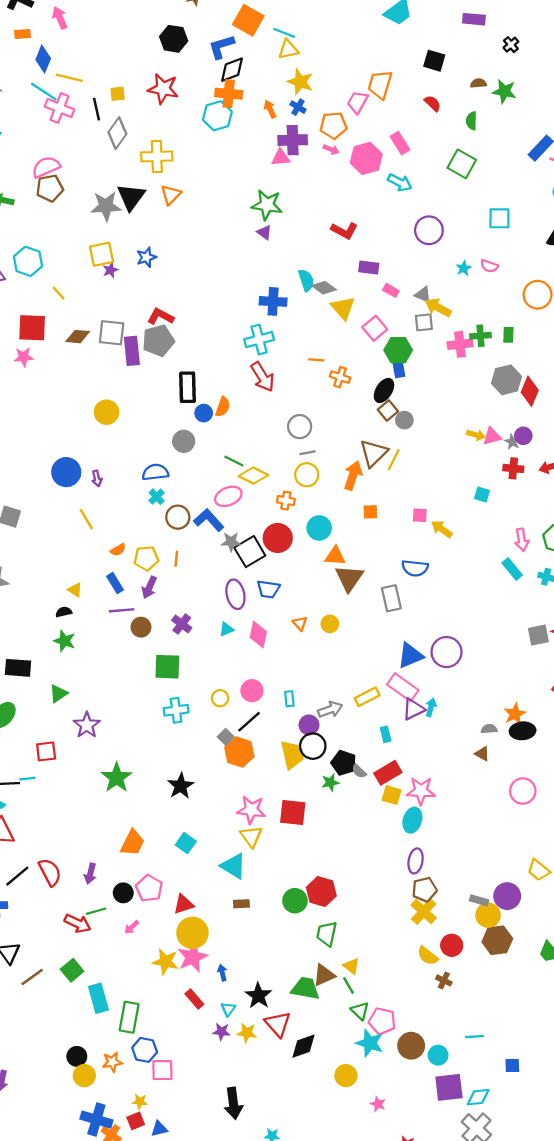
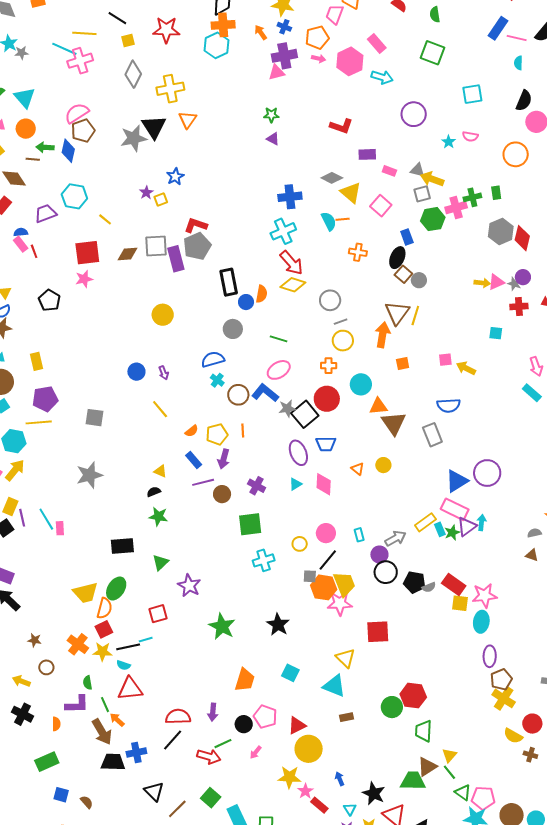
blue diamond: (43, 59) -> (68, 151), moved
pink cross: (59, 108) -> (80, 61), turned -30
black line: (96, 109) -> (117, 18), moved, turned -36
green star: (267, 205) -> (271, 115), size x0.6
yellow square: (101, 254) -> (161, 200), moved, size x0.6
cyan semicircle: (306, 280) -> (329, 221), moved
green hexagon: (398, 350) -> (433, 219), moved
orange line: (316, 360) -> (343, 219), moved
blue circle: (66, 472) -> (136, 372), size x0.7
yellow diamond: (253, 476) -> (293, 285), moved
cyan rectangle: (386, 734) -> (440, 529), moved
gray square: (226, 737) -> (310, 576), turned -32
yellow trapezoid: (292, 755) -> (344, 584), moved
gray semicircle: (359, 771) -> (429, 587), turned -56
red rectangle: (388, 773) -> (454, 585), turned 75
green star: (330, 782) -> (452, 533), moved
pink star: (251, 810) -> (340, 603), moved
red semicircle: (50, 872) -> (178, 717), turned -55
black line: (17, 876) -> (173, 740), moved
pink star: (193, 957) -> (305, 791), moved, size x0.6
yellow triangle: (351, 966) -> (449, 755), turned 42

